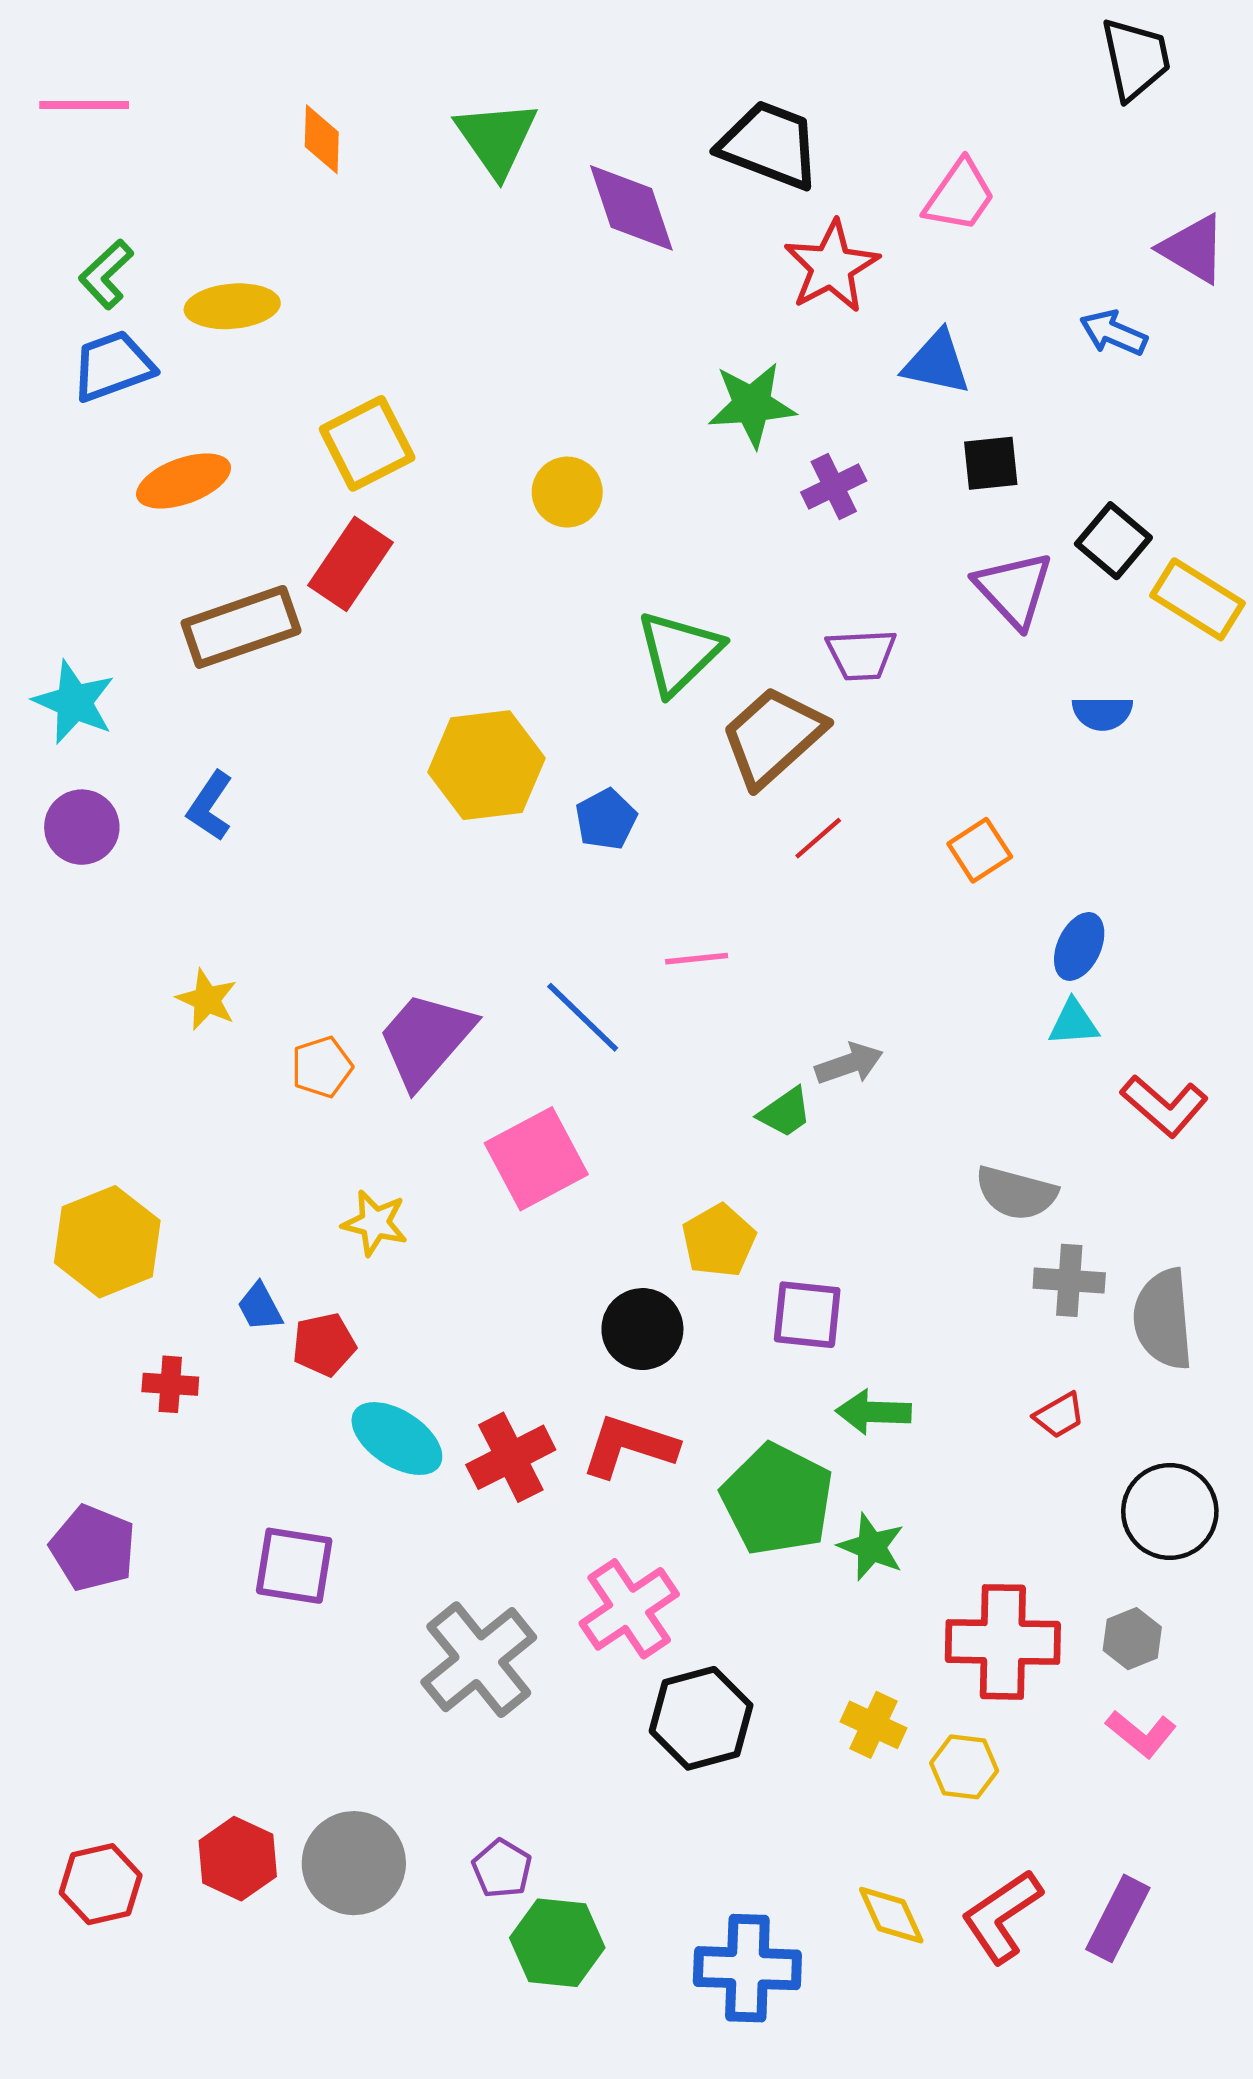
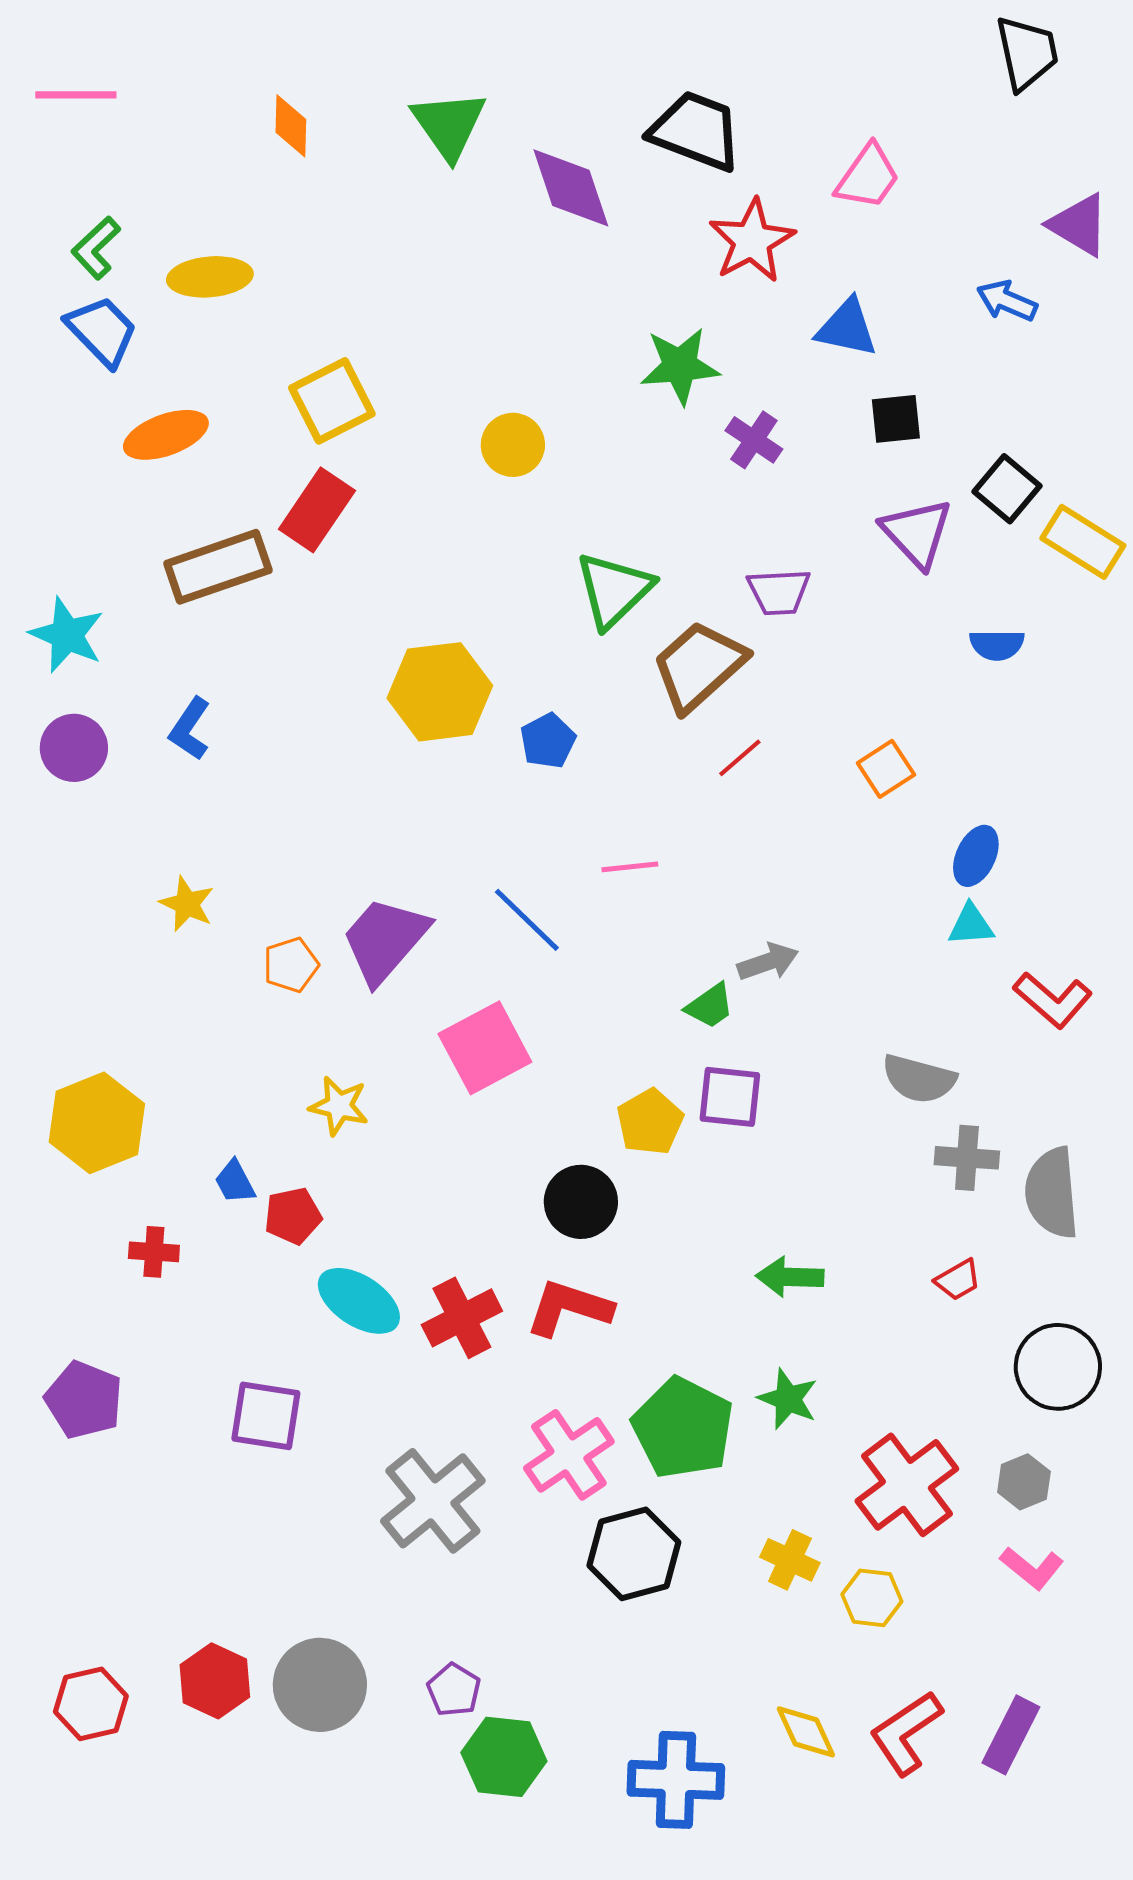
blue trapezoid: (113, 366) -> (102, 331), turned 66
purple cross: (834, 487) -> (754, 440), turned -30
purple square: (807, 1315) -> (730, 1097), moved
green pentagon: (777, 1499) -> (683, 1428), moved
red cross: (1003, 1642) -> (907, 1485), turned -38

